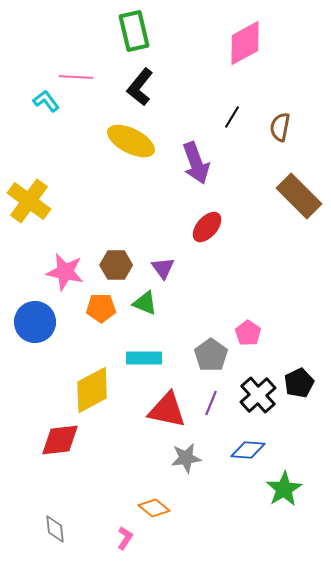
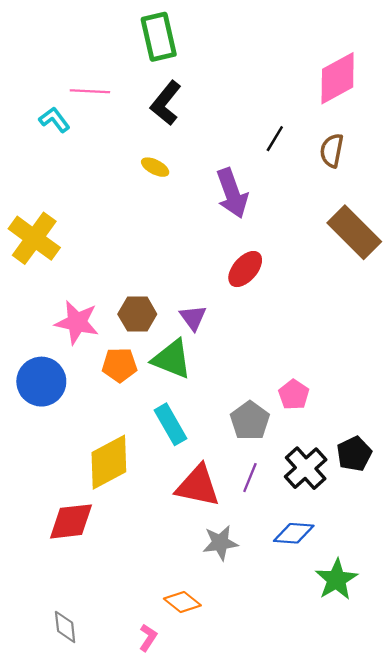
pink diamond: (245, 43) -> (338, 78), moved
yellow ellipse: (131, 141) -> (155, 167), size x0.5
green triangle: (145, 303) -> (172, 359), size x1.4
cyan rectangle: (144, 358) -> (171, 424), turned 60

